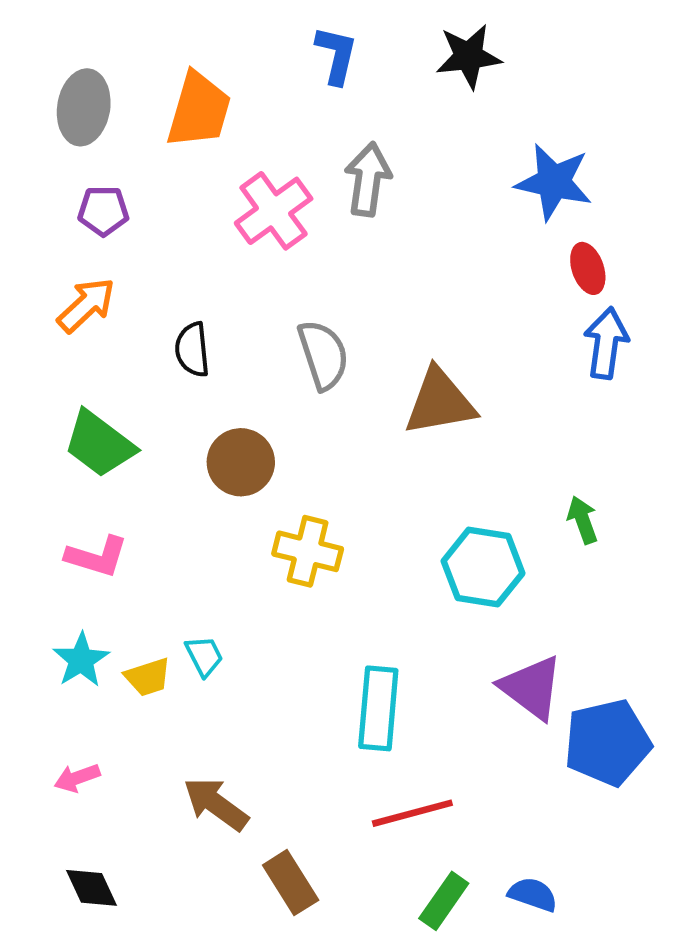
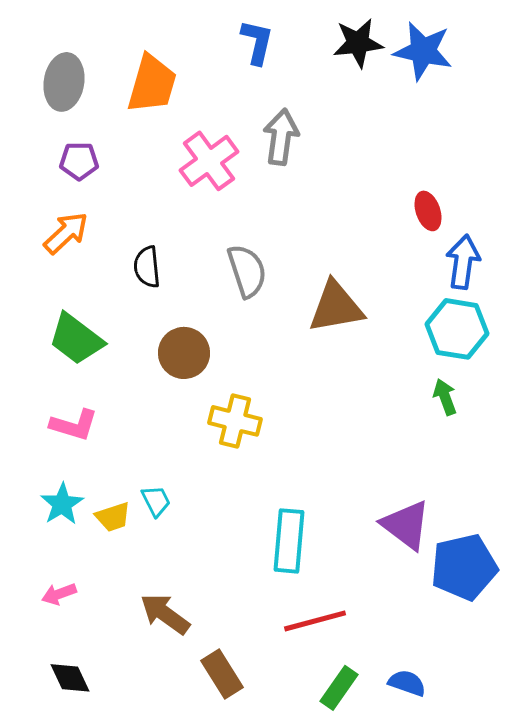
blue star: (554, 182) -> (423, 51), moved
red ellipse: (588, 268) -> (428, 211), moved
cyan hexagon: (483, 567) -> (457, 329), moved

